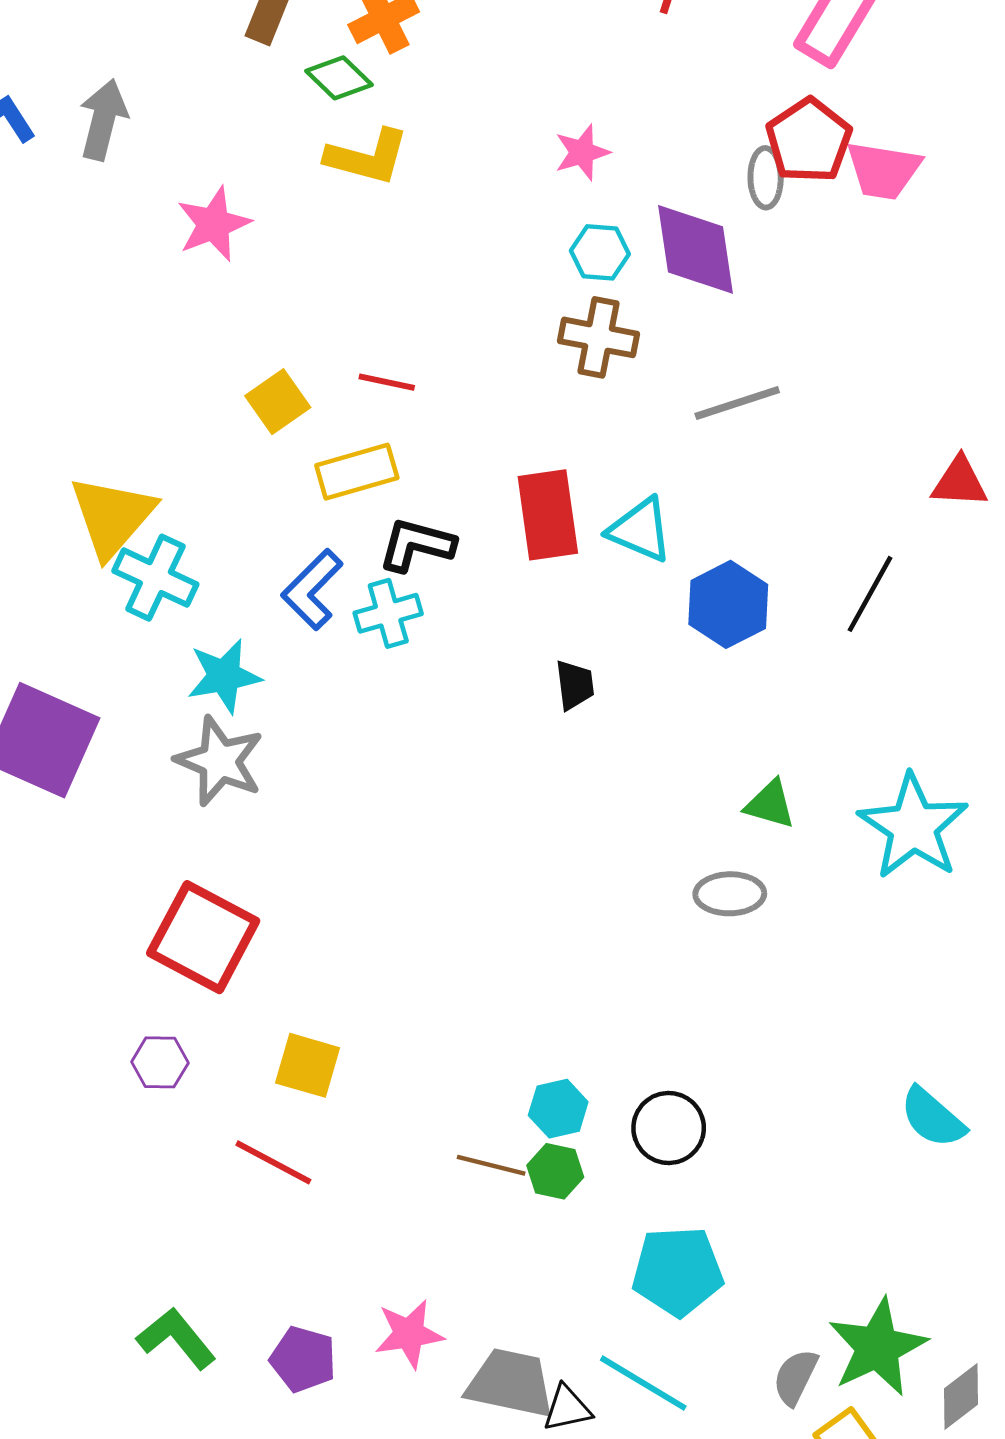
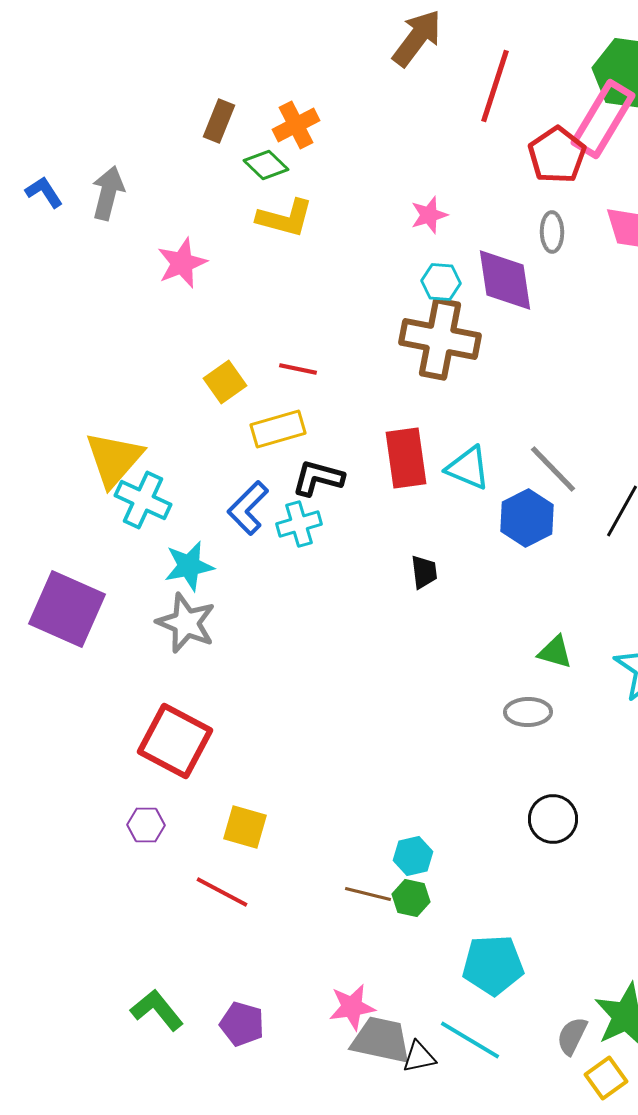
red pentagon: (809, 140) -> (557, 155), moved
brown cross: (598, 337) -> (440, 339), size x1.5
gray line: (737, 403) -> (553, 469), moved, turned 64
black circle: (669, 1128) -> (553, 819), moved
pink star: (409, 1334) -> (352, 1007), moved

